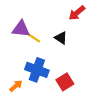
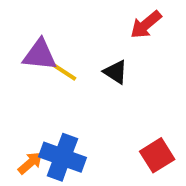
blue cross: (37, 70) -> (62, 157), moved
red square: (65, 82) -> (157, 155), moved

